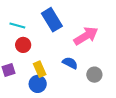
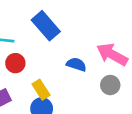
pink arrow: (86, 36) -> (112, 54), moved, turned -110
blue semicircle: (70, 63) -> (76, 64), moved

